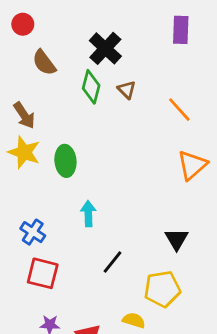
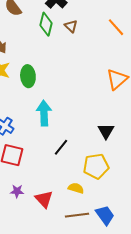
orange line: (179, 110) -> (116, 27), moved
cyan arrow: (88, 214) -> (44, 113), size x1.4

